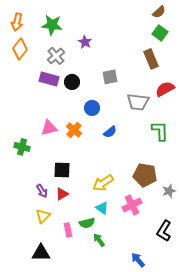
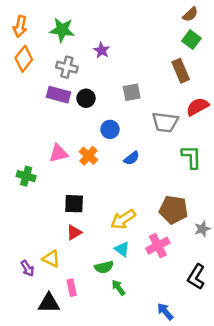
gray cross: (56, 56) -> (67, 67), turned -36
purple arrow: (42, 191) -> (27, 268), moved
yellow triangle: (43, 216) -> (51, 259), turned -49
pink rectangle: (68, 230) -> (72, 288), moved

